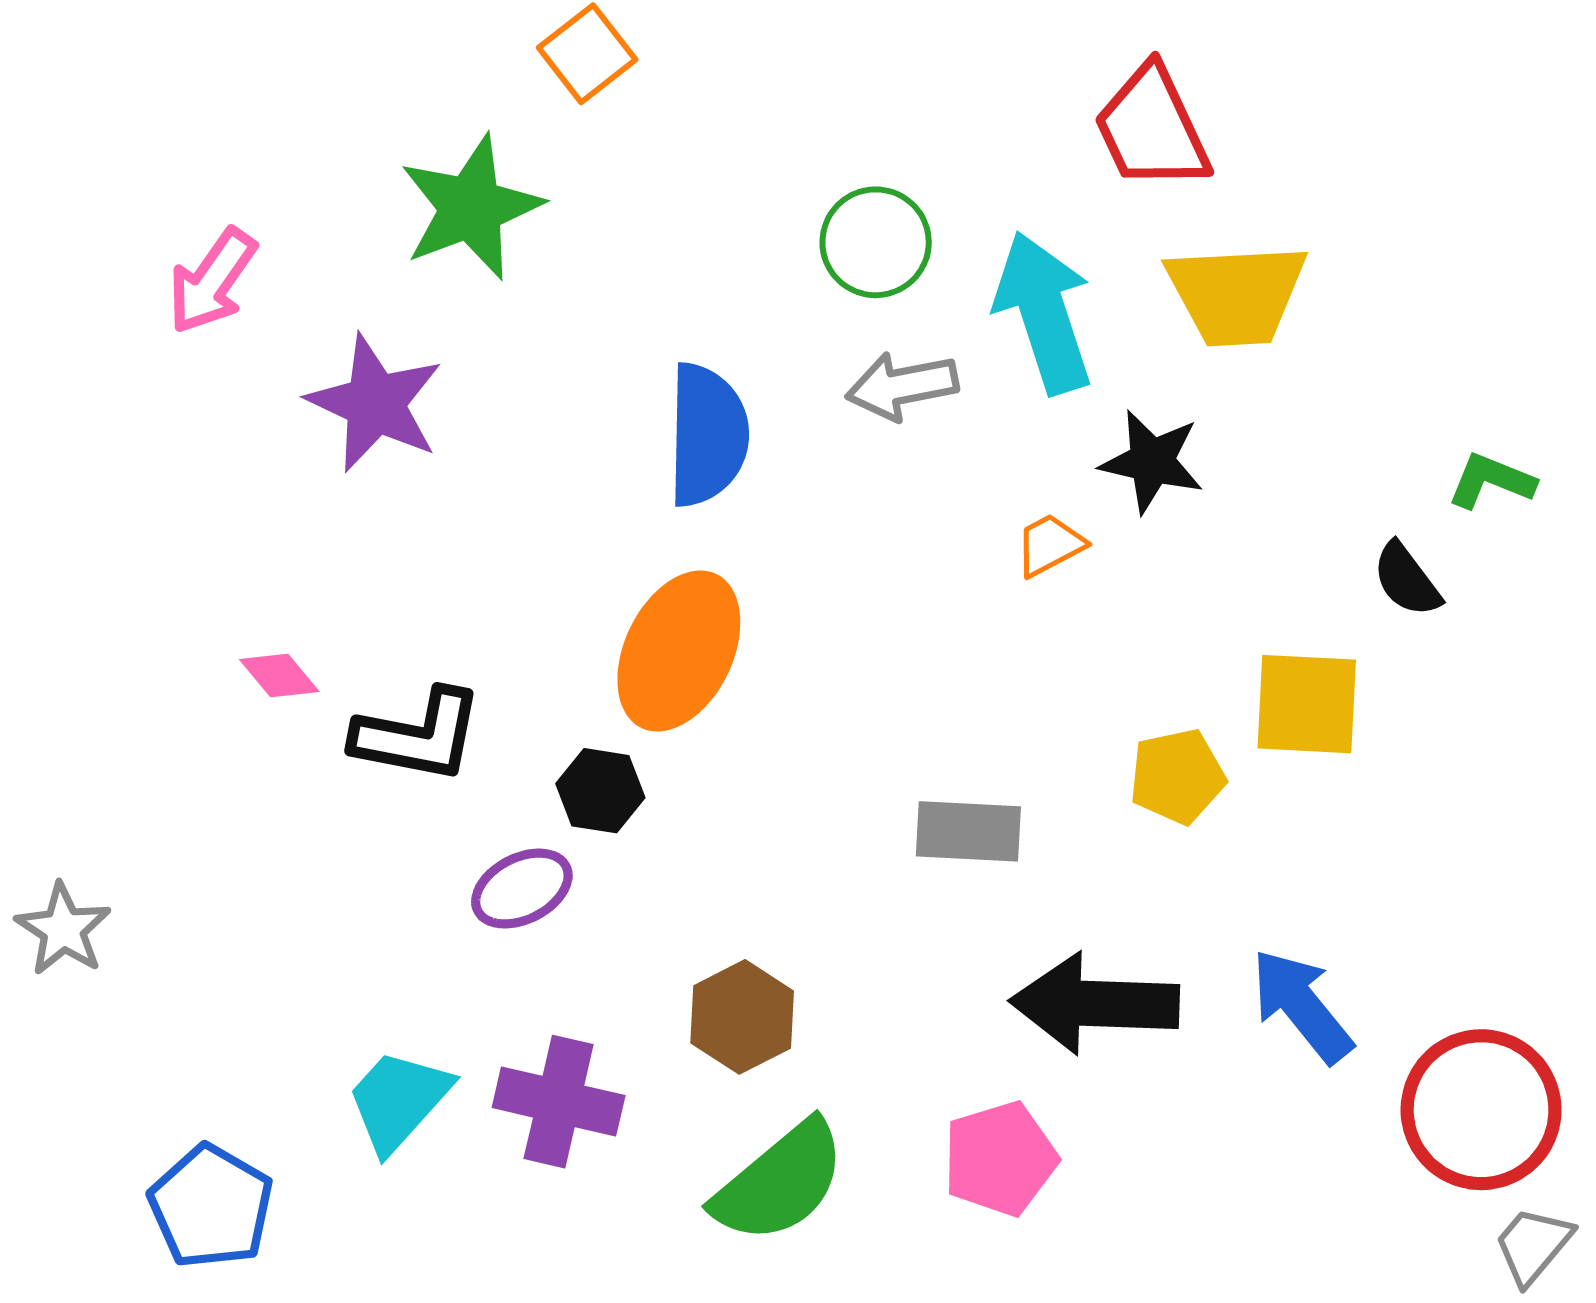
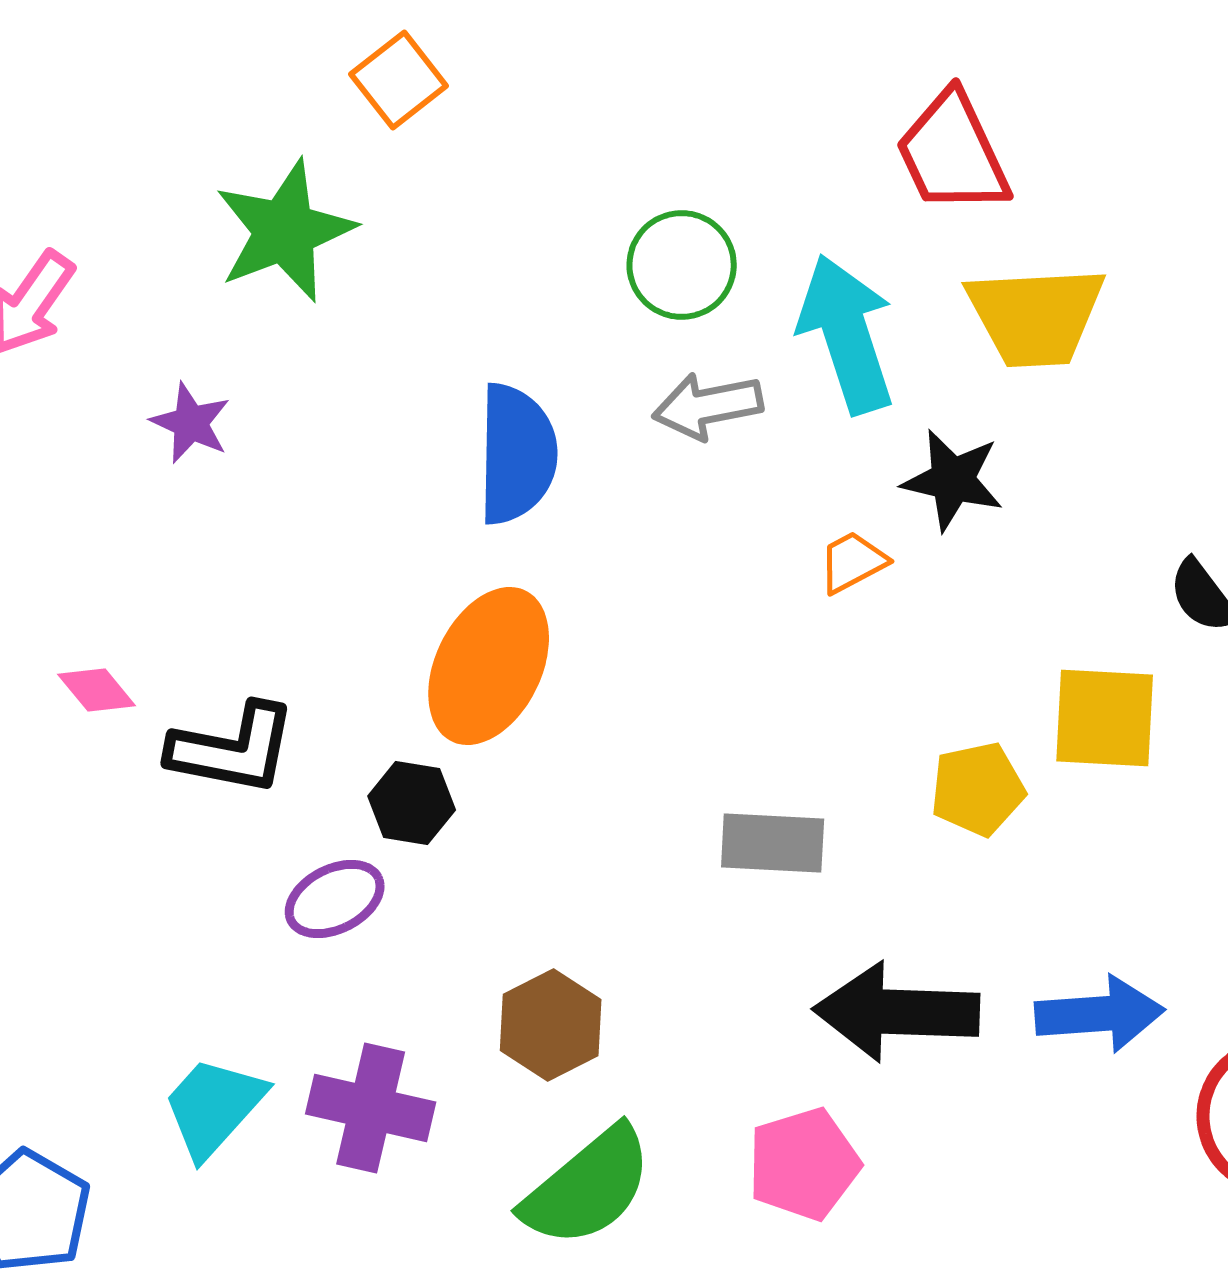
purple star: (375, 403) -> (191, 423), size x0.6
blue arrow: (1302, 1006) -> (1100, 1014), turned 125

